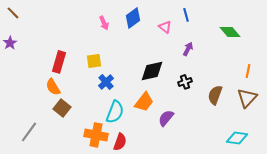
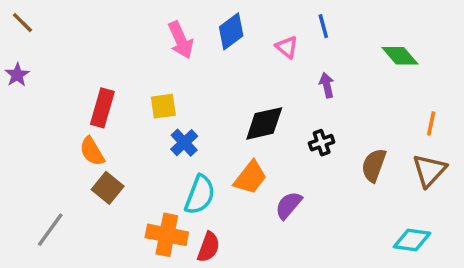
pink arrow: (104, 23) -> (181, 40), size x1.5
purple arrow: (188, 49) -> (327, 85), turned -40

